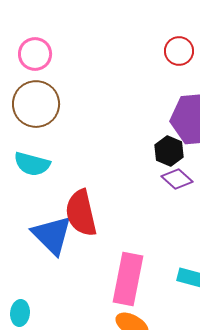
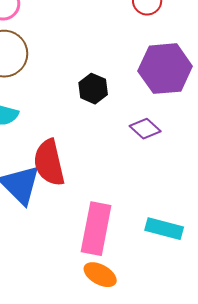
black hexagon: (169, 151) -> (93, 89), moved

